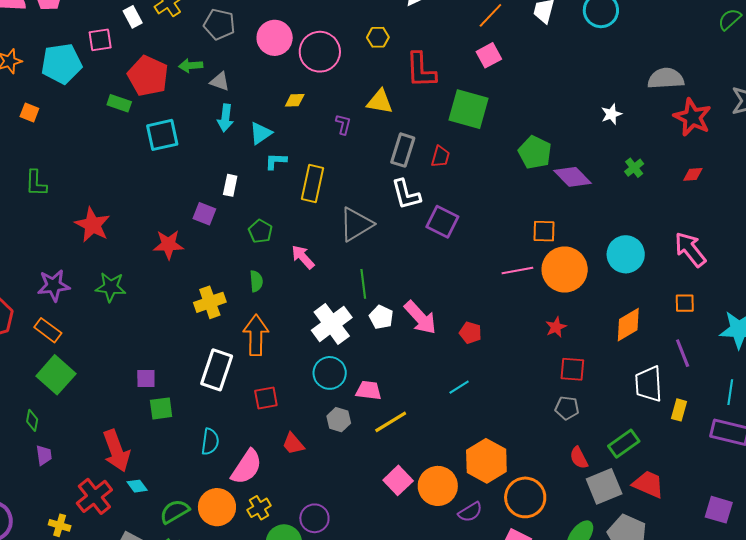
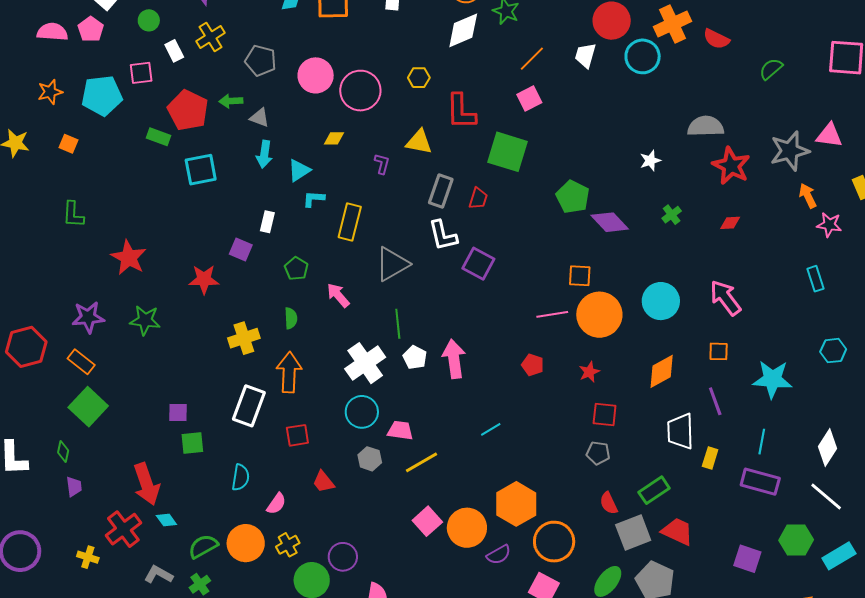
pink arrow: (420, 318) -> (454, 359), turned -147
red pentagon: (470, 333) -> (533, 365), moved
pink semicircle: (247, 467) -> (276, 504), size x0.6

